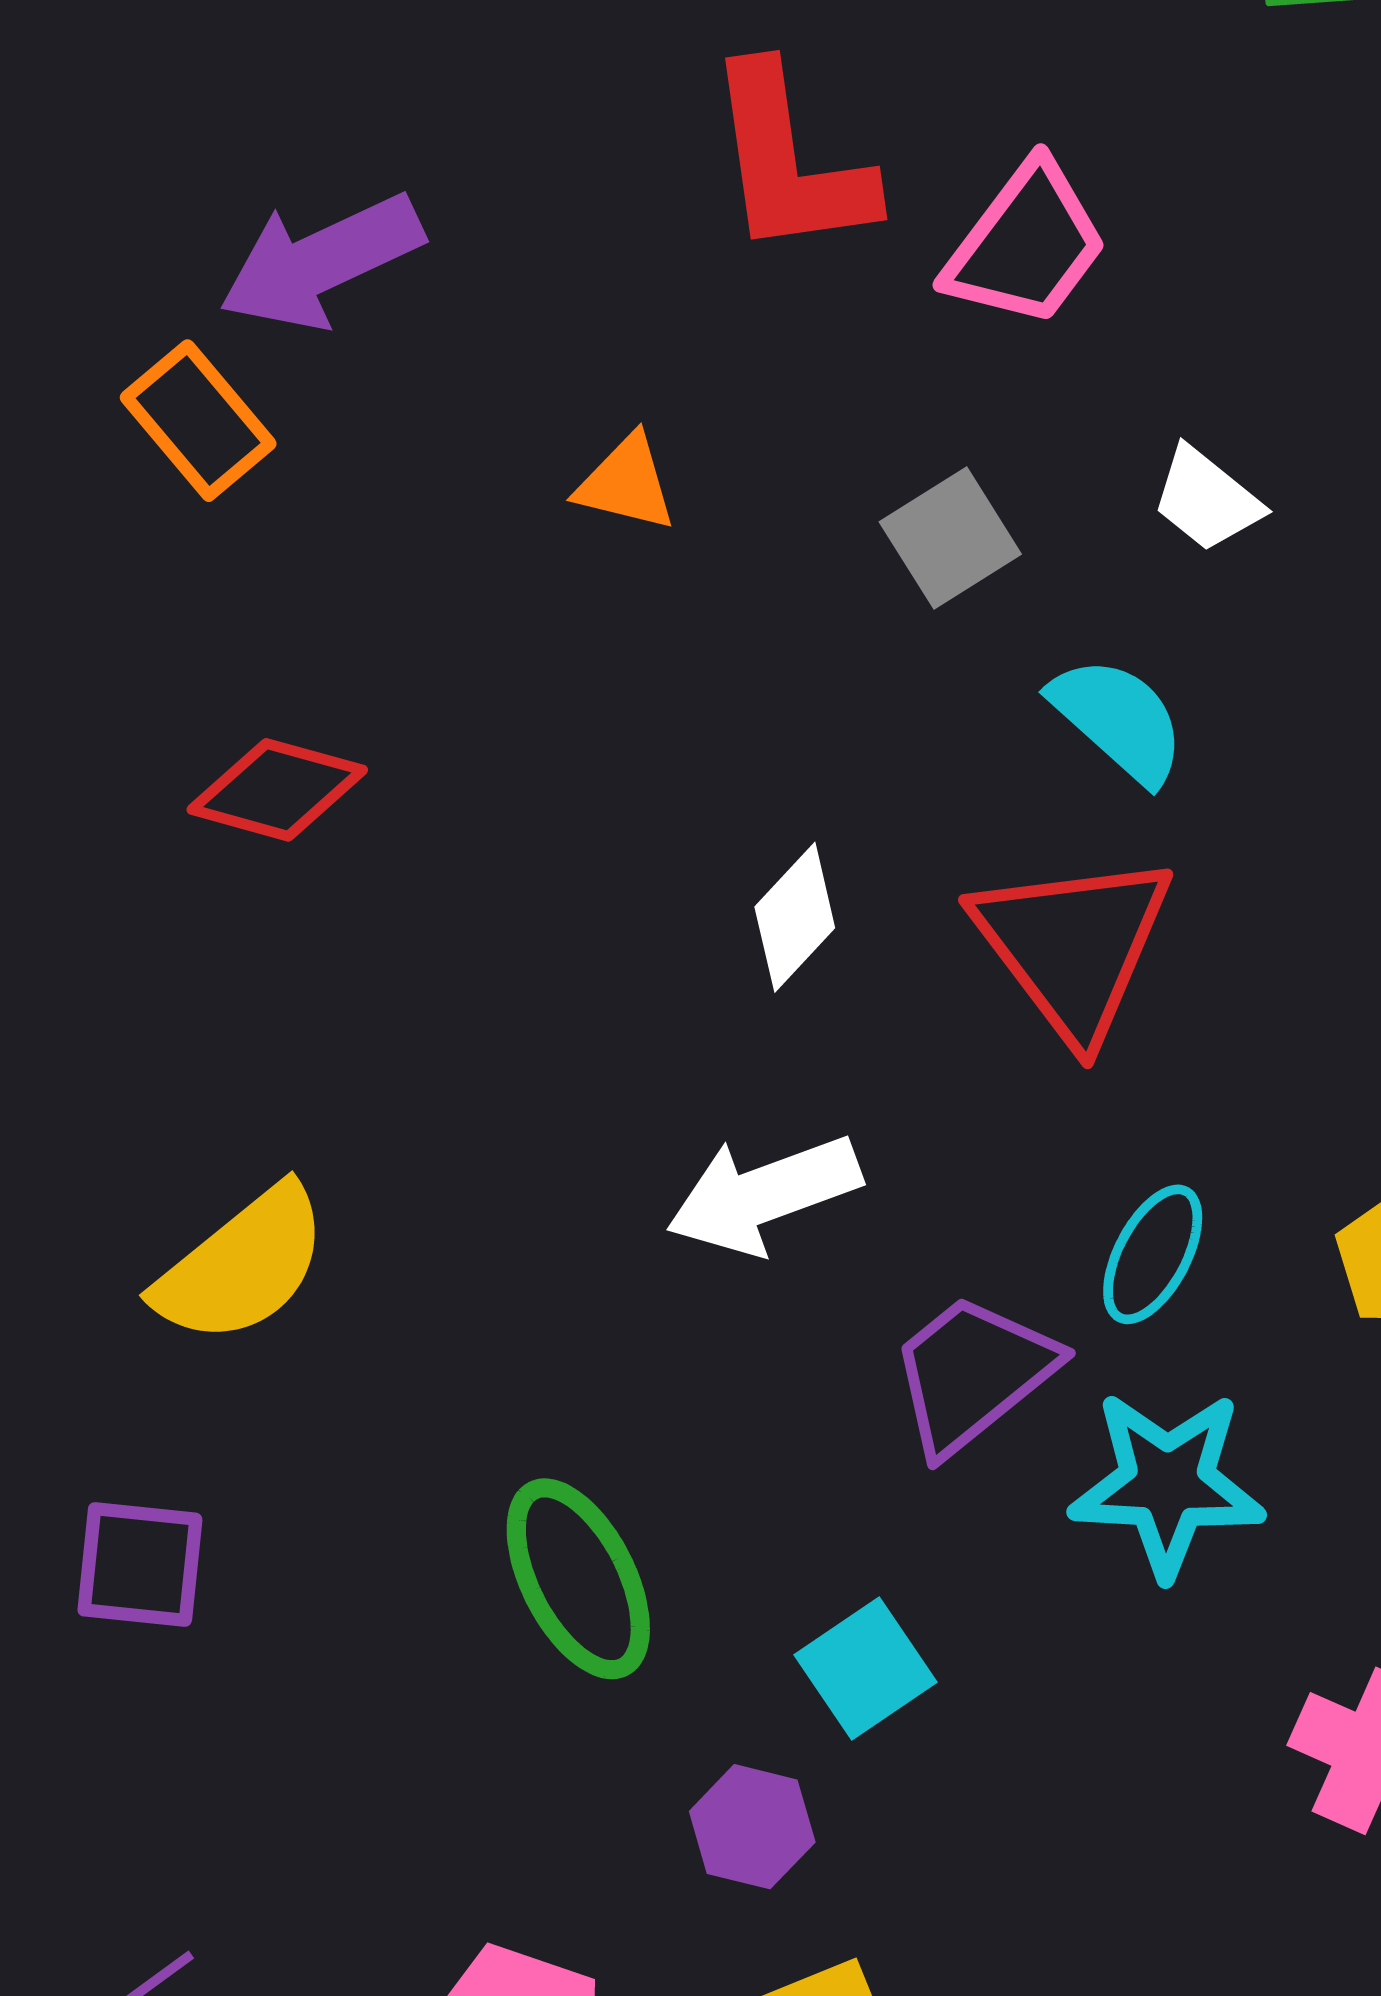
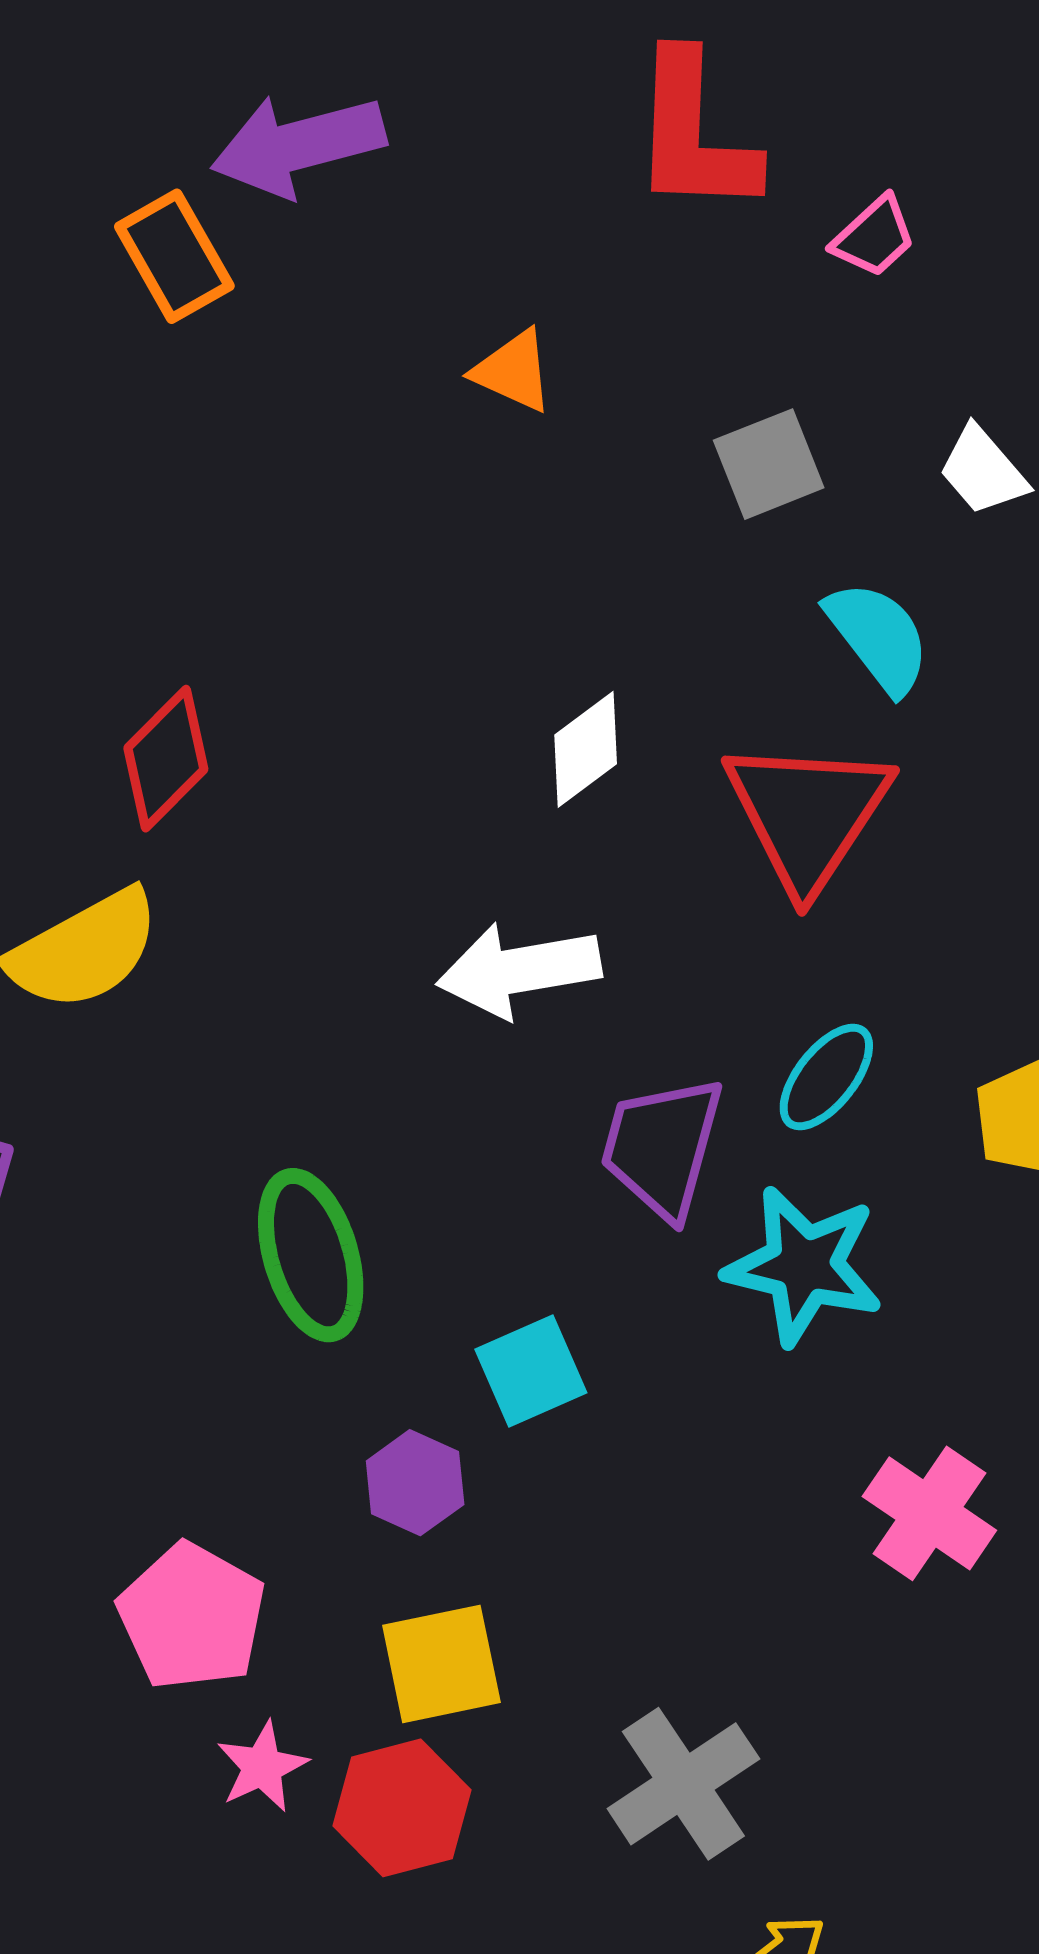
pink trapezoid: (1026, 245) -> (874, 237), size x0.6
red diamond: (277, 790) -> (166, 759), moved, turned -71
purple trapezoid: (973, 1374) -> (662, 1147), turned -46

